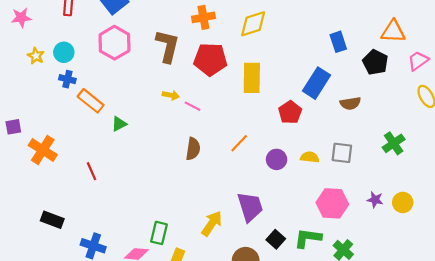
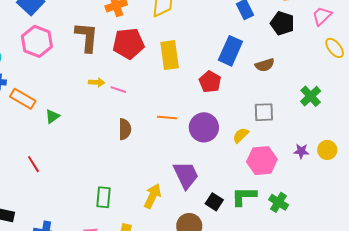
orange line: (239, 143) -> (167, 118), turned 60
yellow semicircle: (310, 157) -> (241, 135), moved, turned -42
purple circle: (277, 159) -> (204, 127), size x1.5
green rectangle: (159, 233) -> (103, 197), moved

